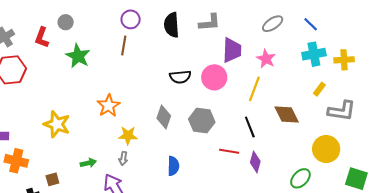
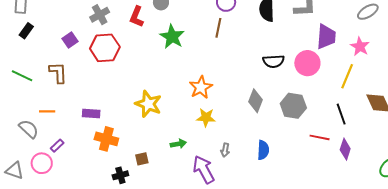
yellow star: (128, 135) -> (206, 118), moved
gray arrow: (123, 159) -> (225, 150), moved

